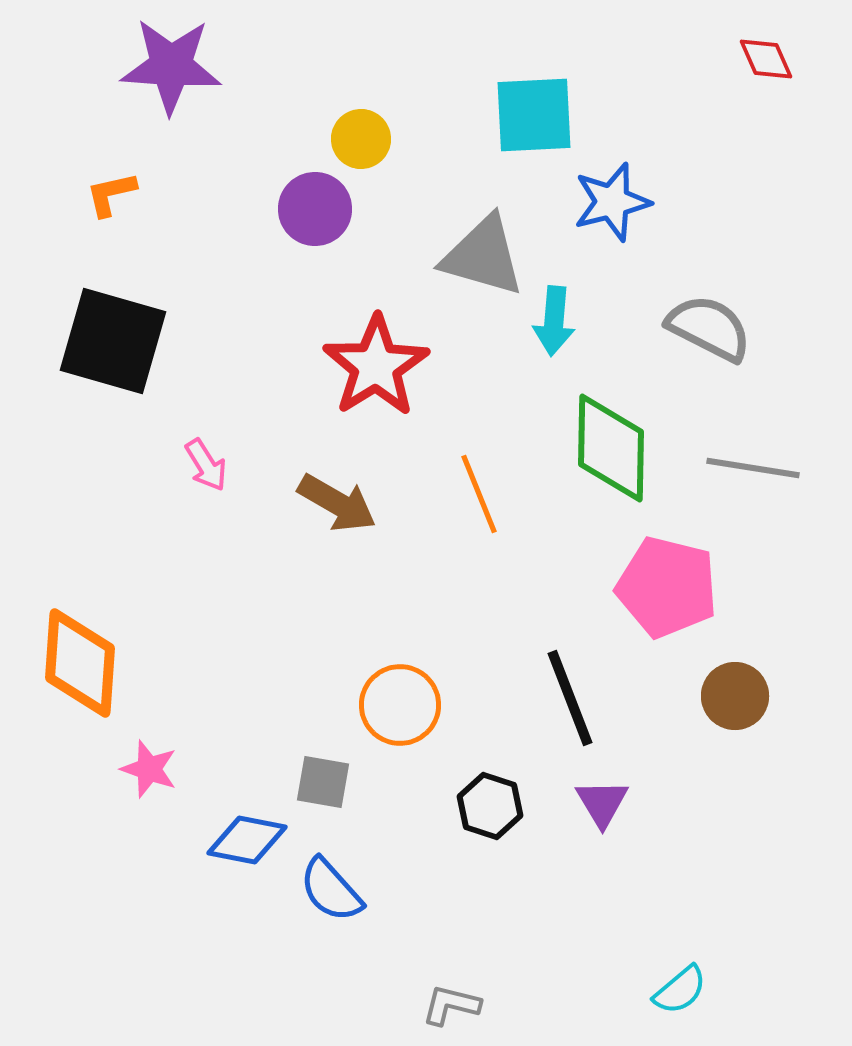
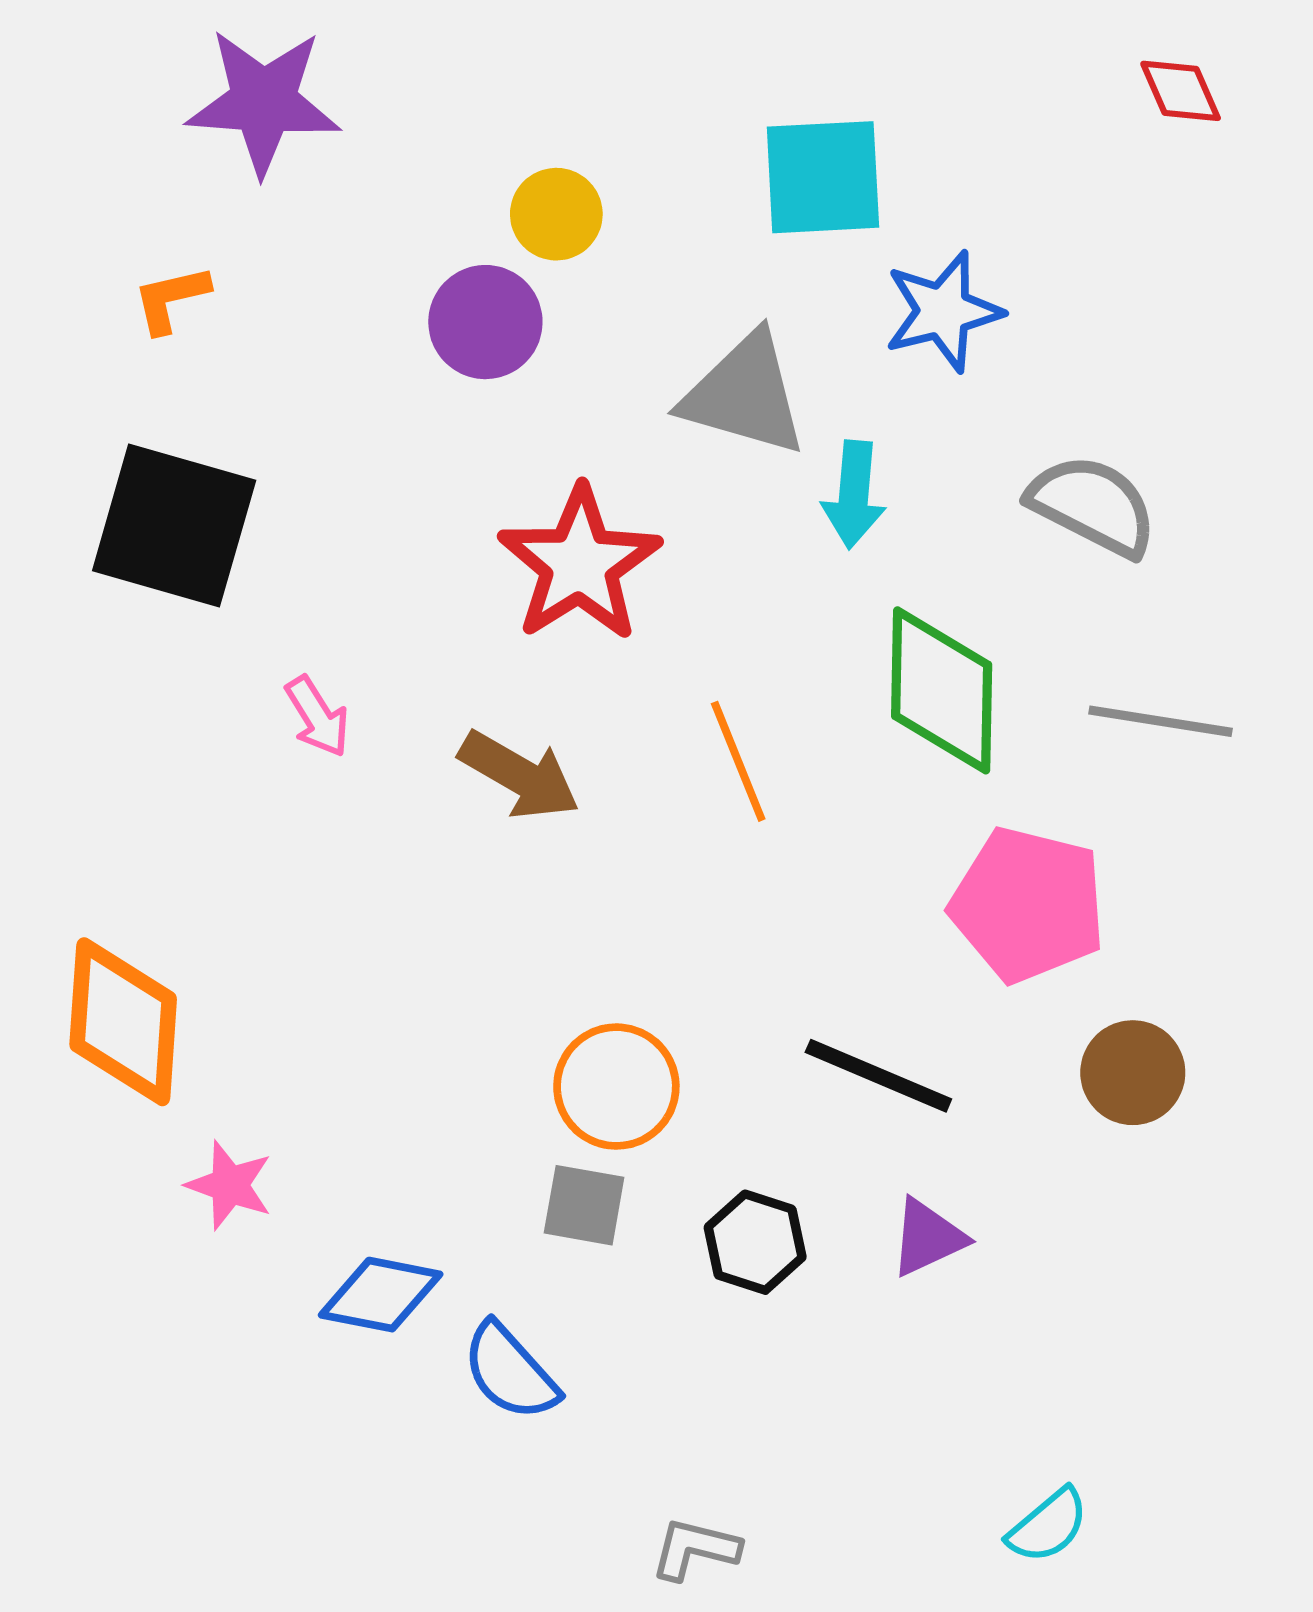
black line: (570, 698) -> (878, 1076), turned -46
gray square: (323, 782) -> (584, 1205), moved
purple triangle: (602, 803) -> (928, 1238), turned 36

